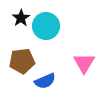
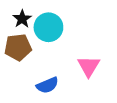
brown pentagon: (22, 61) -> (18, 47), moved

